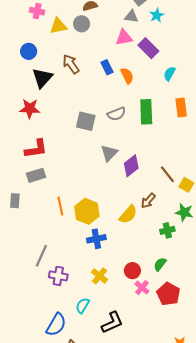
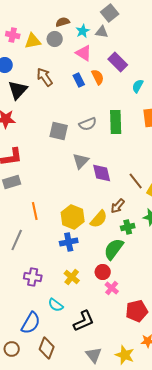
pink cross: (37, 11) -> (13, 35), moved
cyan star: (157, 15) -> (83, 31), moved
pink triangle: (124, 38) -> (84, 53), moved, turned 42
orange semicircle: (127, 76) -> (98, 77), moved
purple diamond: (131, 166) -> (102, 173), turned -65
yellow hexagon: (87, 211) -> (73, 217), moved
green cross: (167, 230) -> (128, 227), moved
gray line: (41, 256) -> (17, 240), moved
green semicircle: (160, 264) -> (114, 249), moved, size x1.6
red pentagon: (168, 294) -> (137, 311), moved, turned 30
cyan semicircle: (83, 306) -> (56, 305), turned -84

